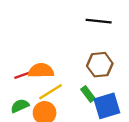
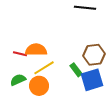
brown hexagon: (100, 65) -> (94, 55), moved
red line: (22, 75) -> (20, 54), turned 32

